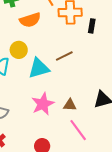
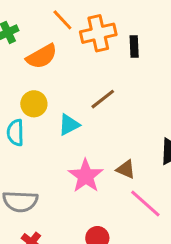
cyan triangle: (39, 68) -> (69, 125), size x0.7
brown triangle: (70, 105) -> (126, 169), turned 32

